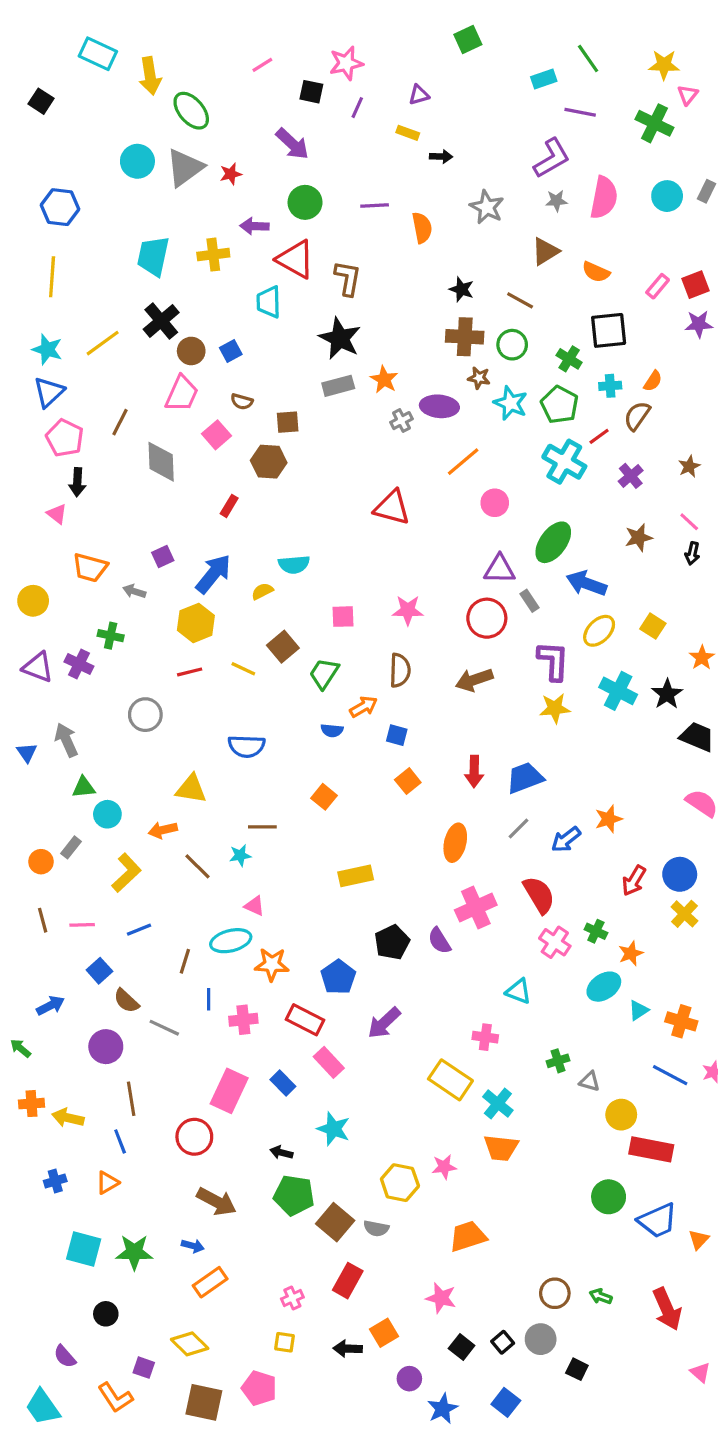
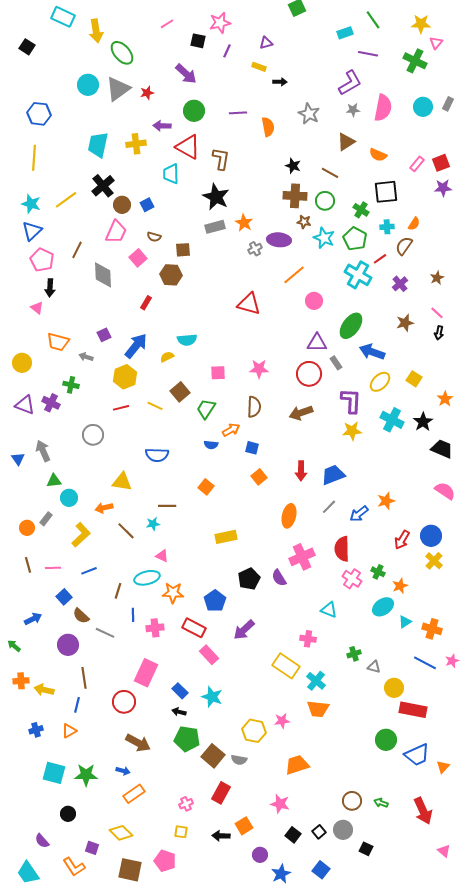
red semicircle: (539, 895) -> (342, 549), turned -150
blue rectangle: (283, 1083) -> (180, 691), moved
blue line: (120, 1141) -> (77, 705), turned 35

